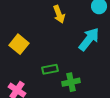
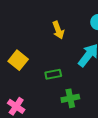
green rectangle: (50, 69) -> (53, 74), moved

